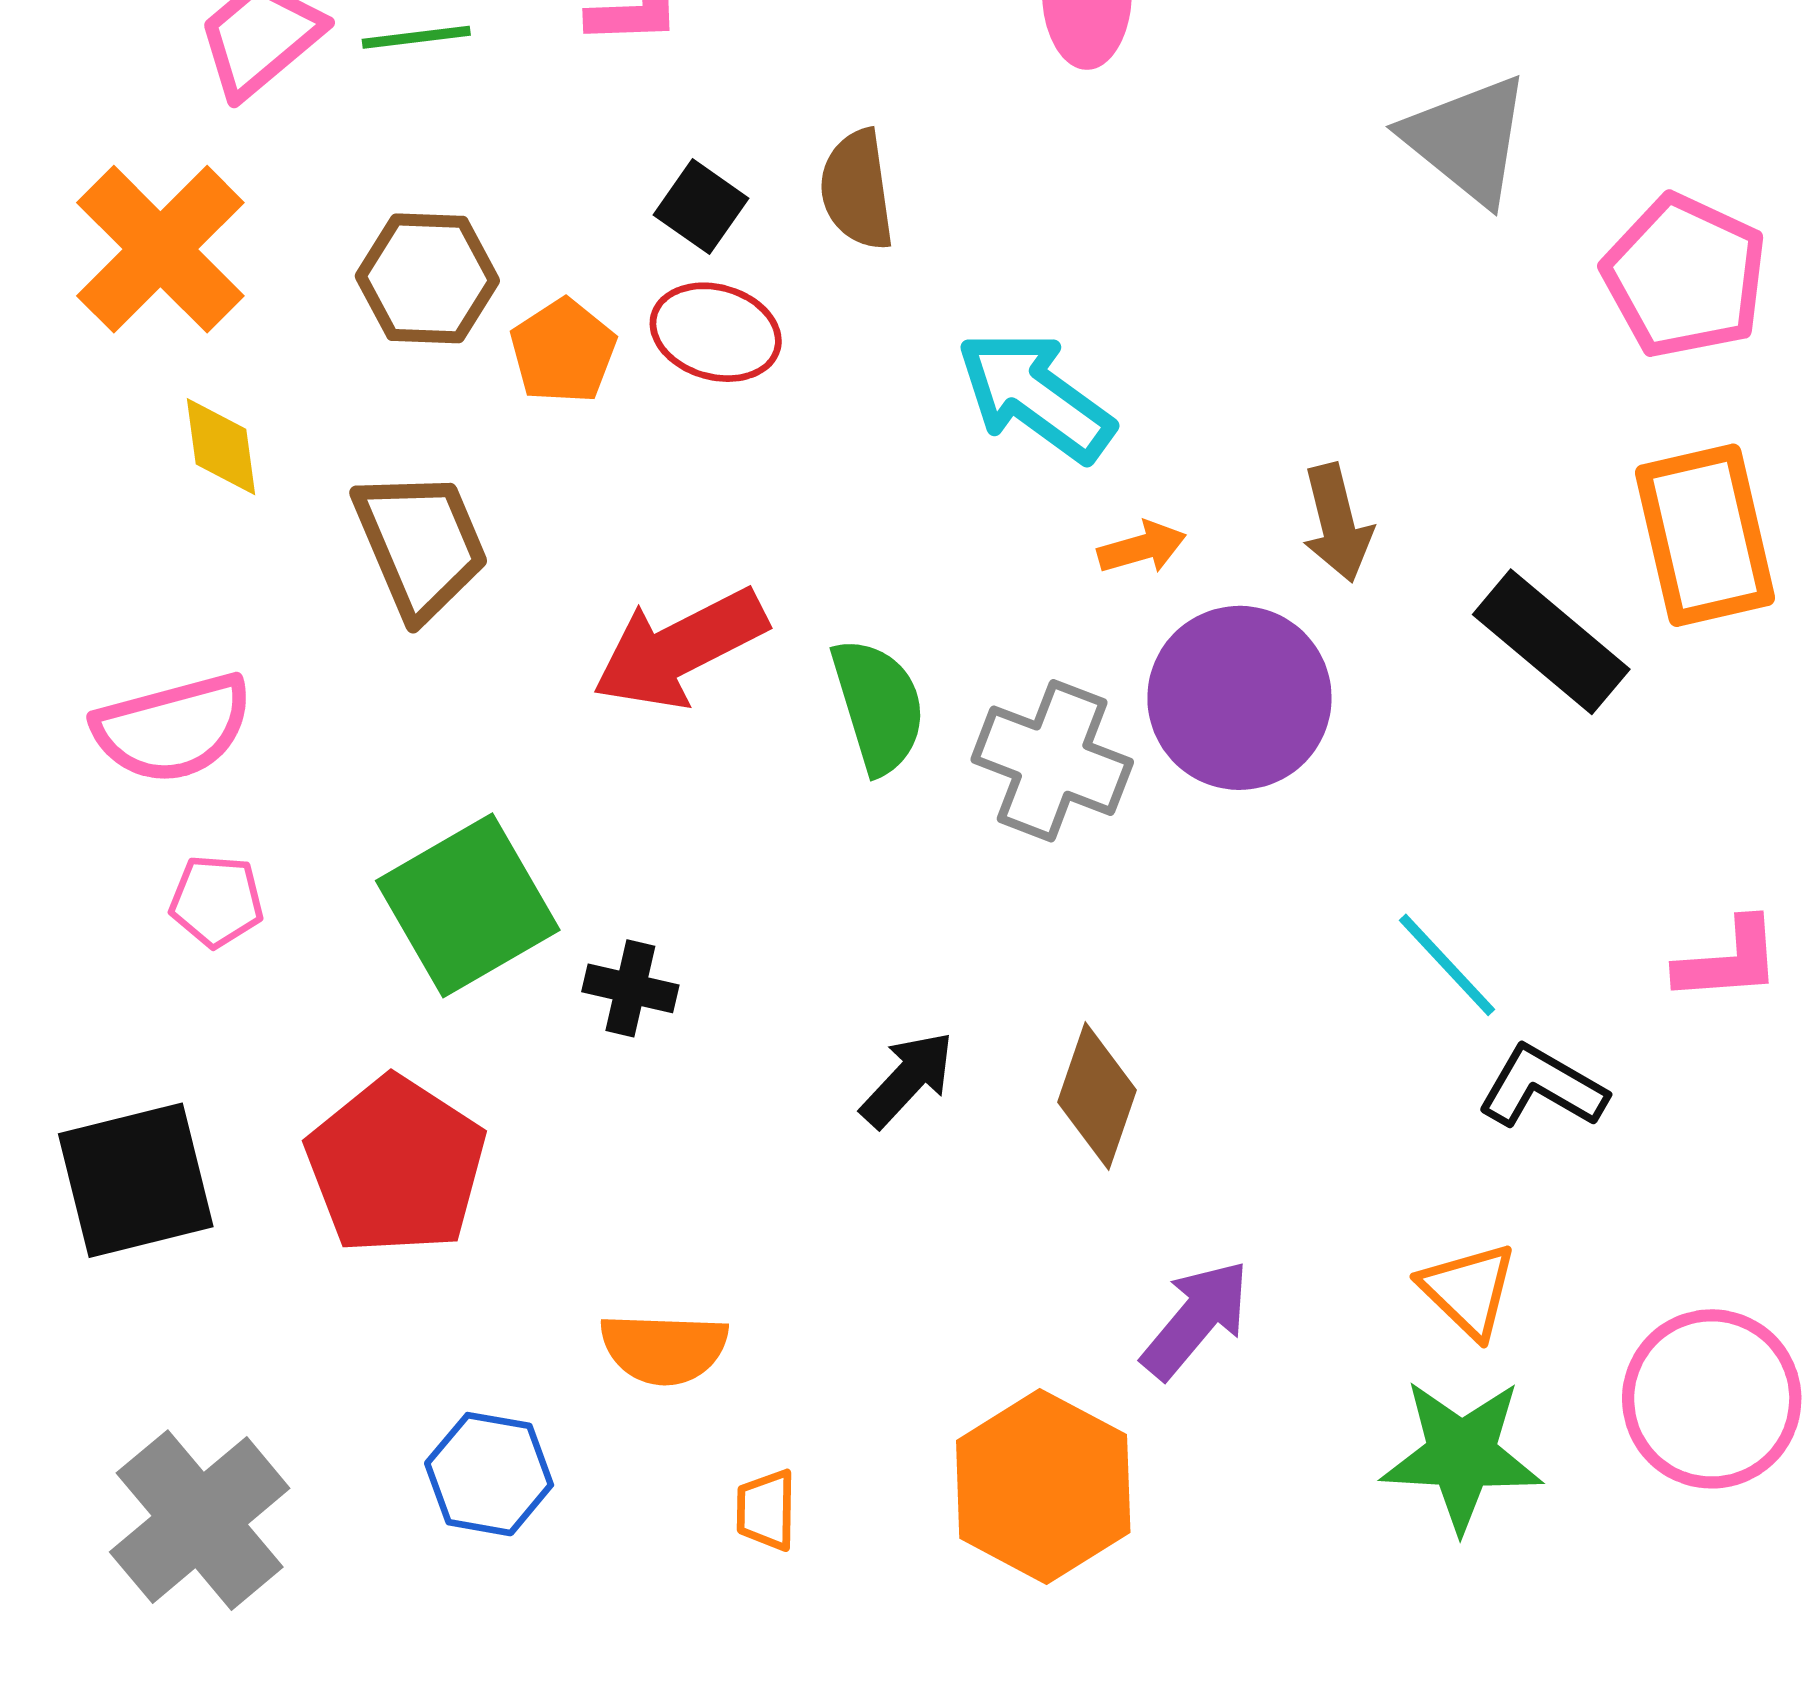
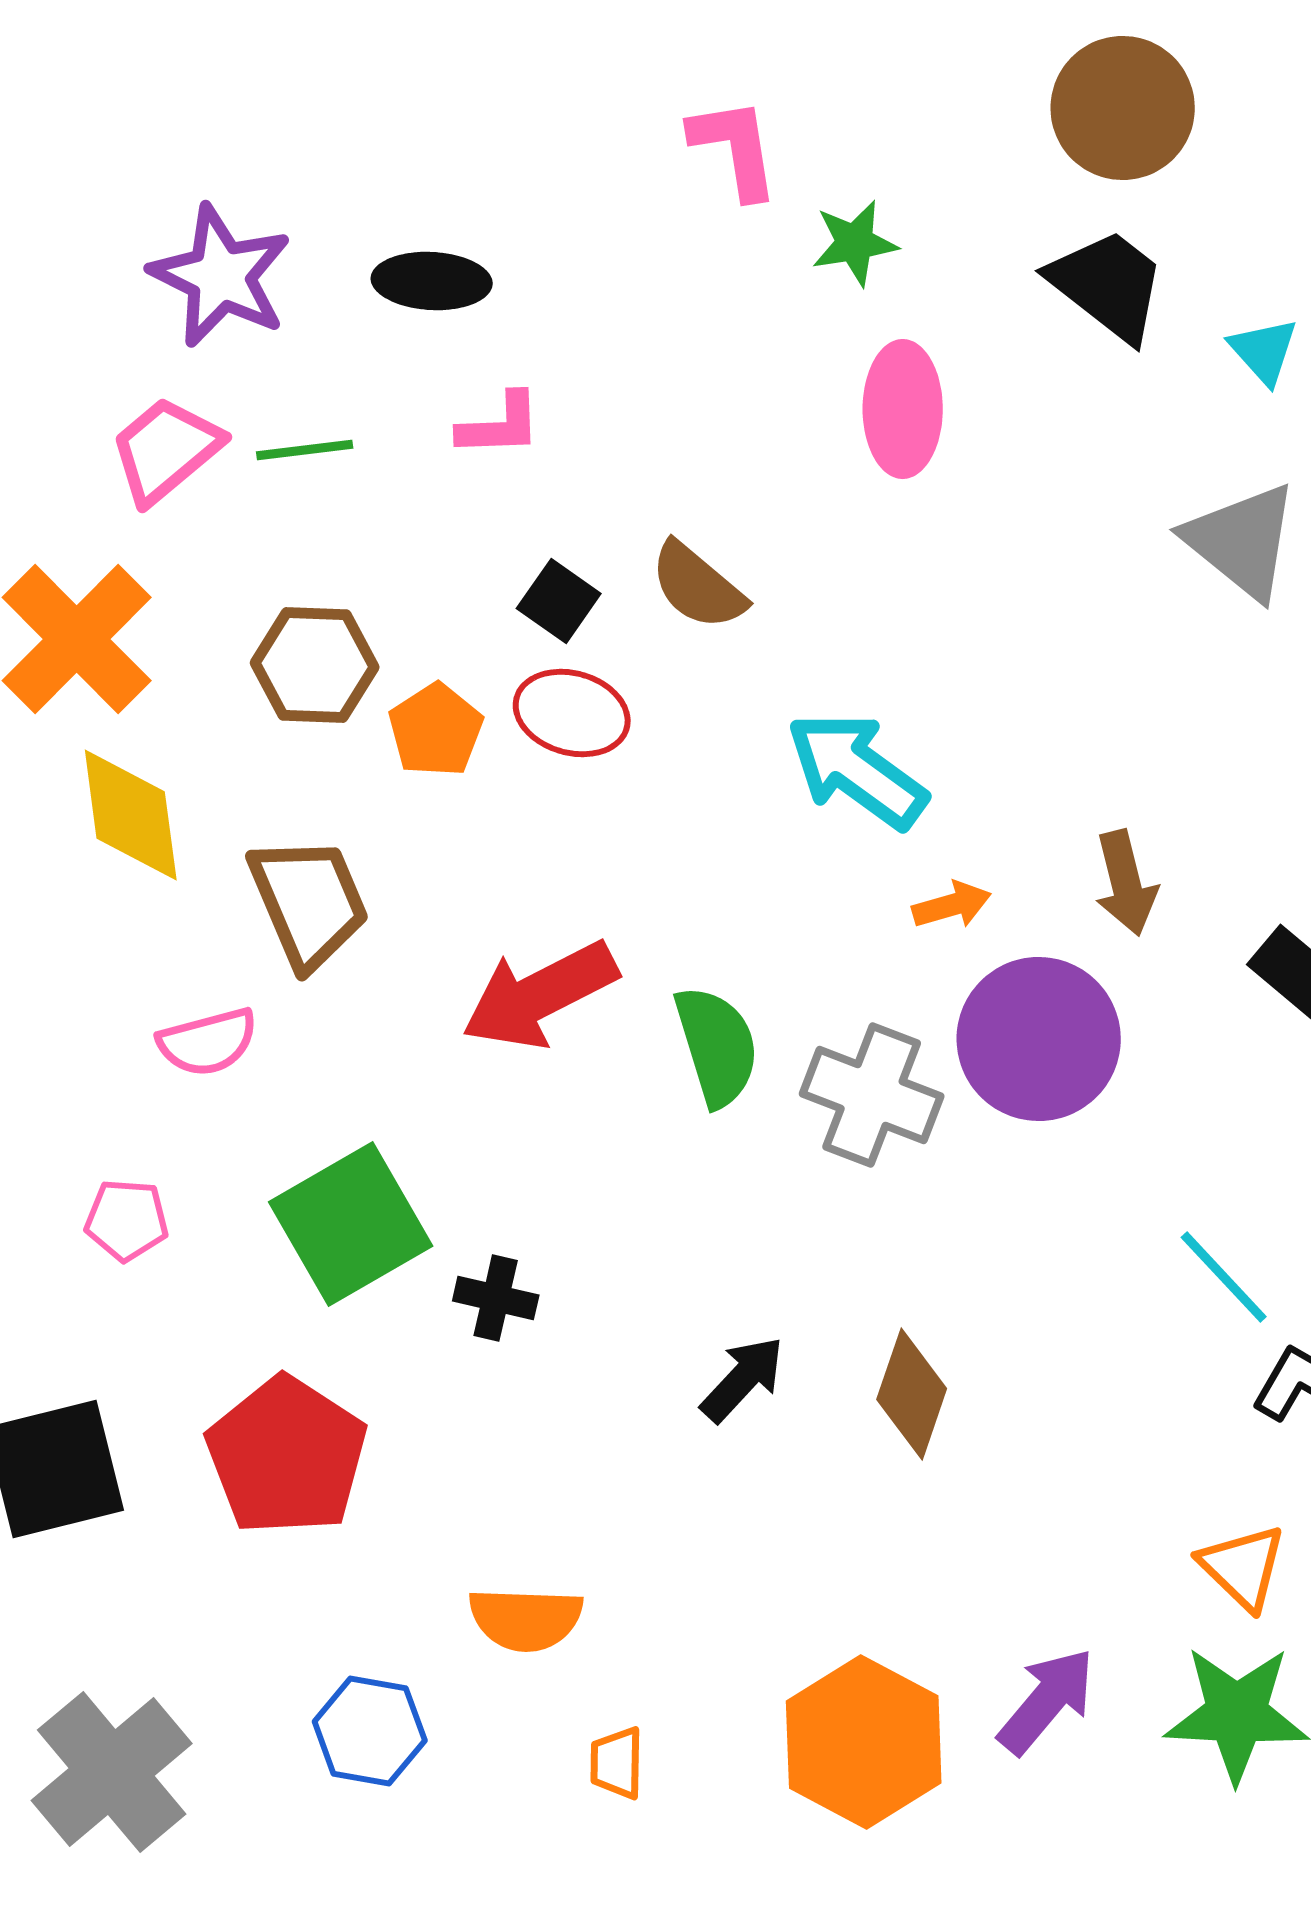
brown semicircle: (857, 190) -> (698, 586), turned -42
yellow diamond: (221, 447) -> (131, 815), size x1.5
pink semicircle: (173, 728) -> (208, 1042), moved, size x0.7
purple arrow: (1196, 1319) -> (1047, 1701), moved

